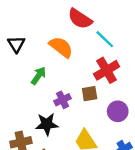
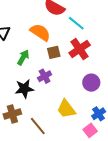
brown square: (90, 94) -> (54, 52), moved
black star: (47, 124) -> (24, 89), moved

